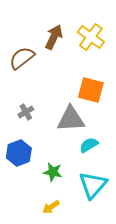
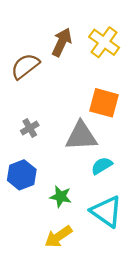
cyan triangle: (93, 185) -> (106, 211), turned -36
yellow arrow: (51, 207) -> (58, 237), size x1.4

